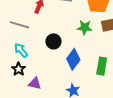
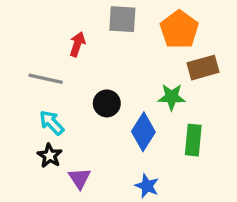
green star: (85, 27) -> (172, 97), moved
purple triangle: (35, 83) -> (80, 178), turned 48

